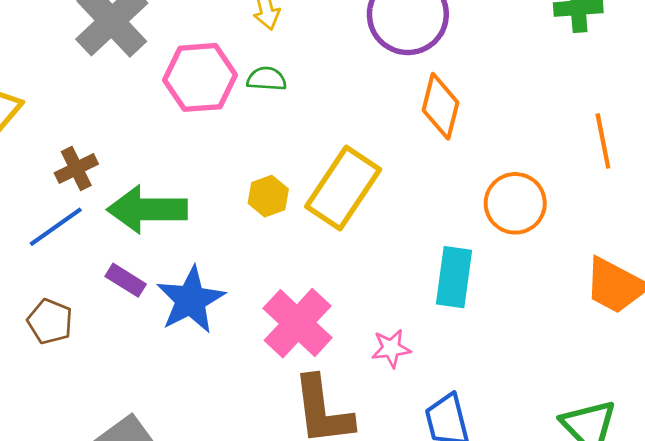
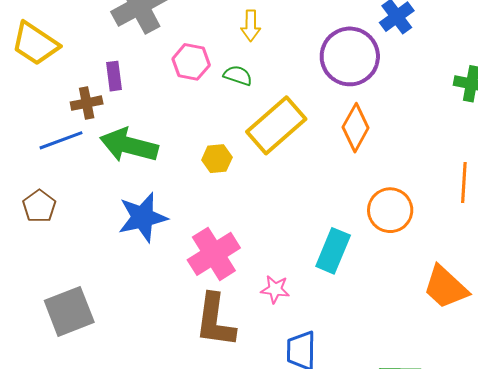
pink hexagon: (200, 77) -> (191, 62), size x0.7
yellow rectangle: (343, 188) -> (276, 125), moved
purple rectangle: (126, 280) -> (114, 76), moved, turned 36

